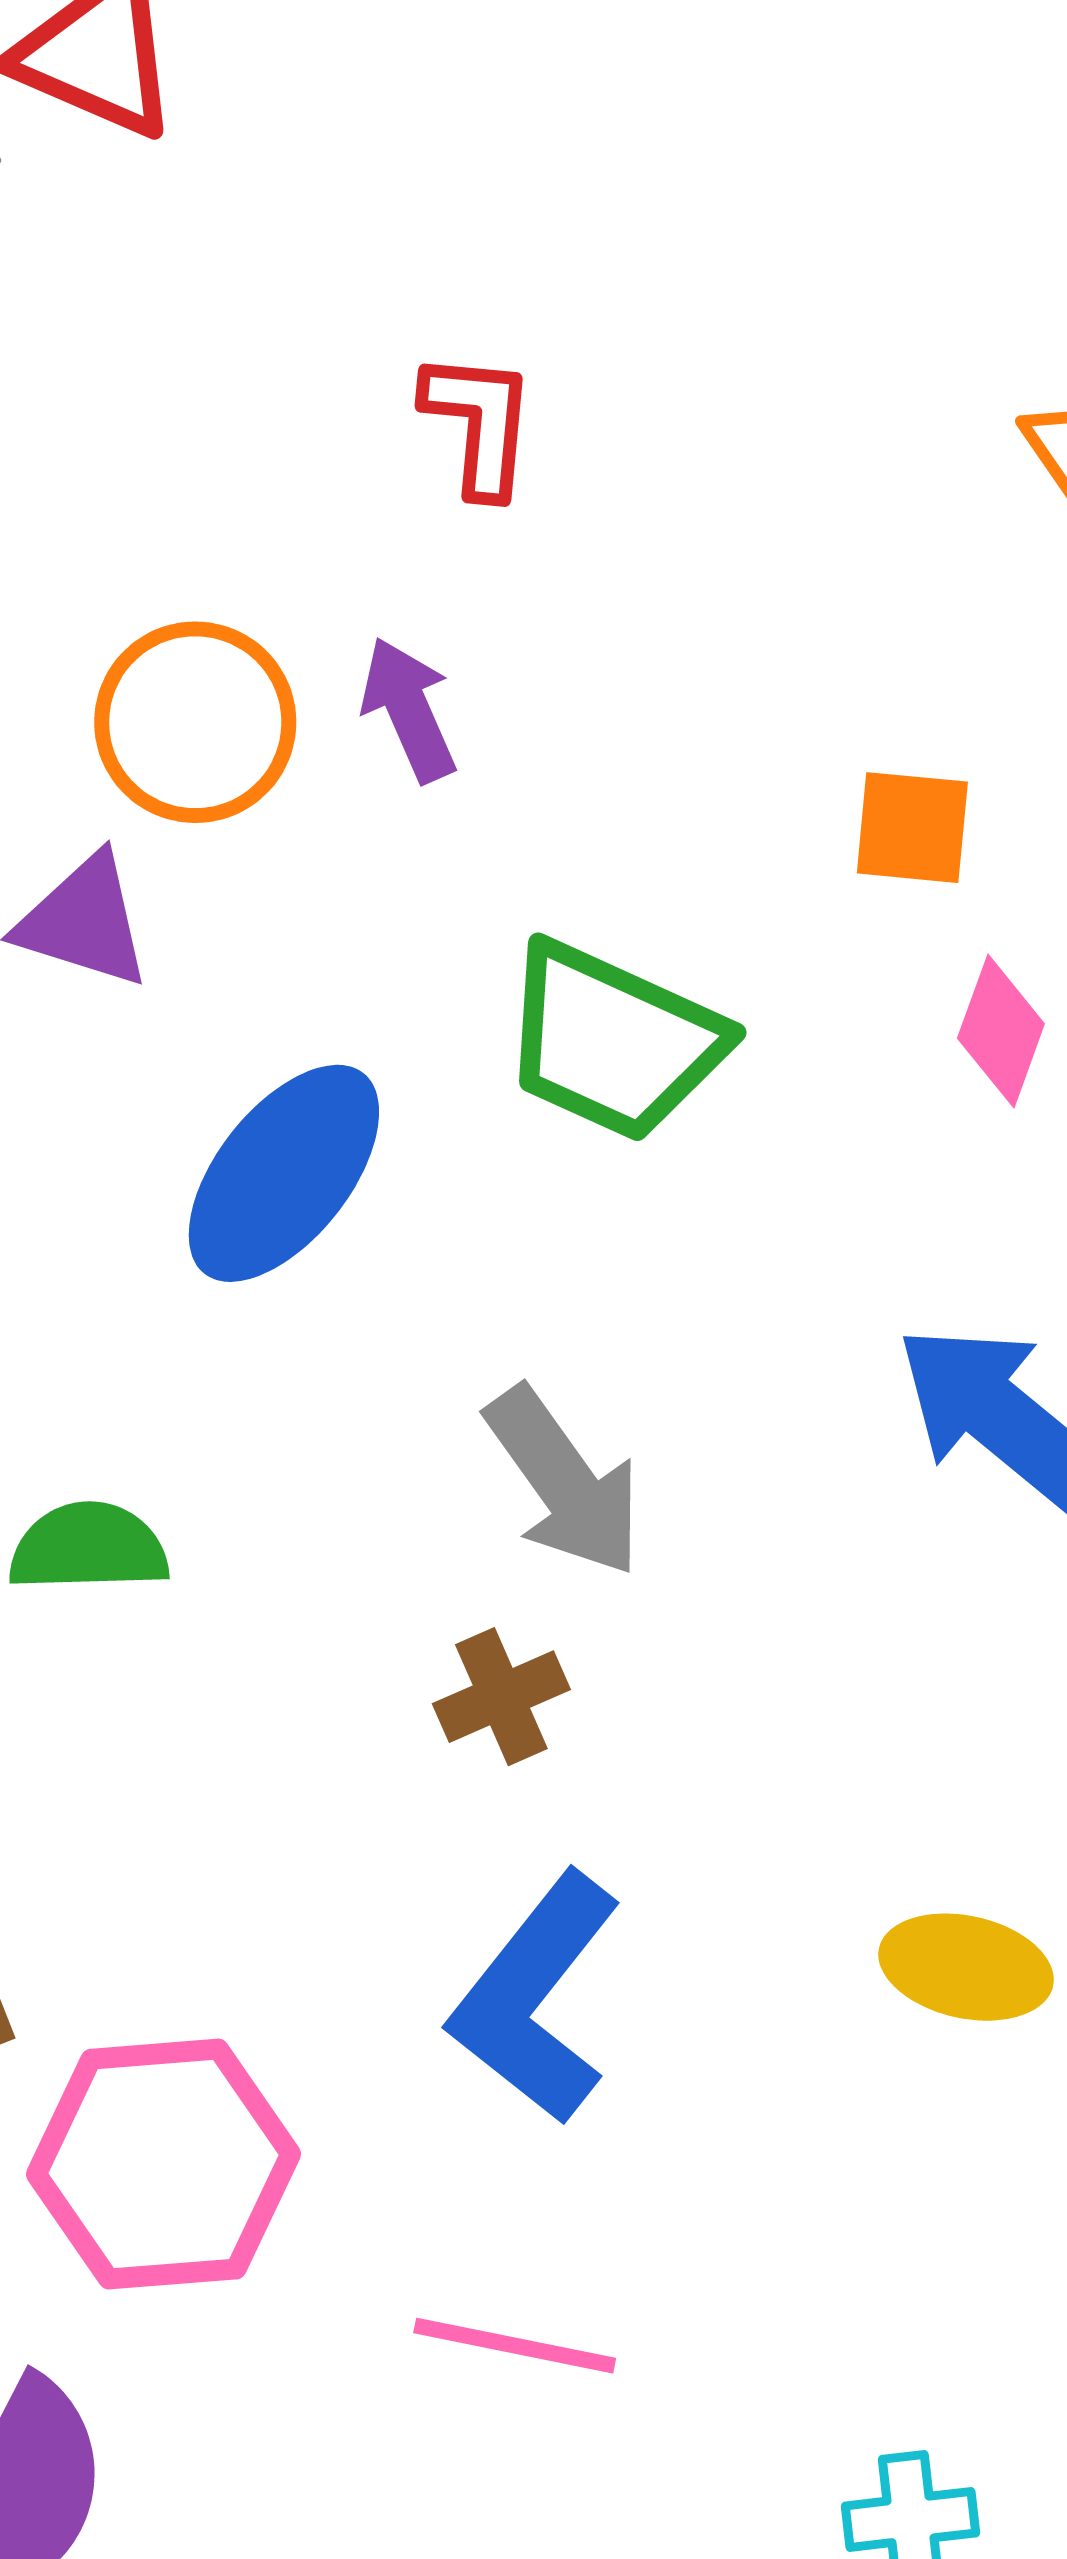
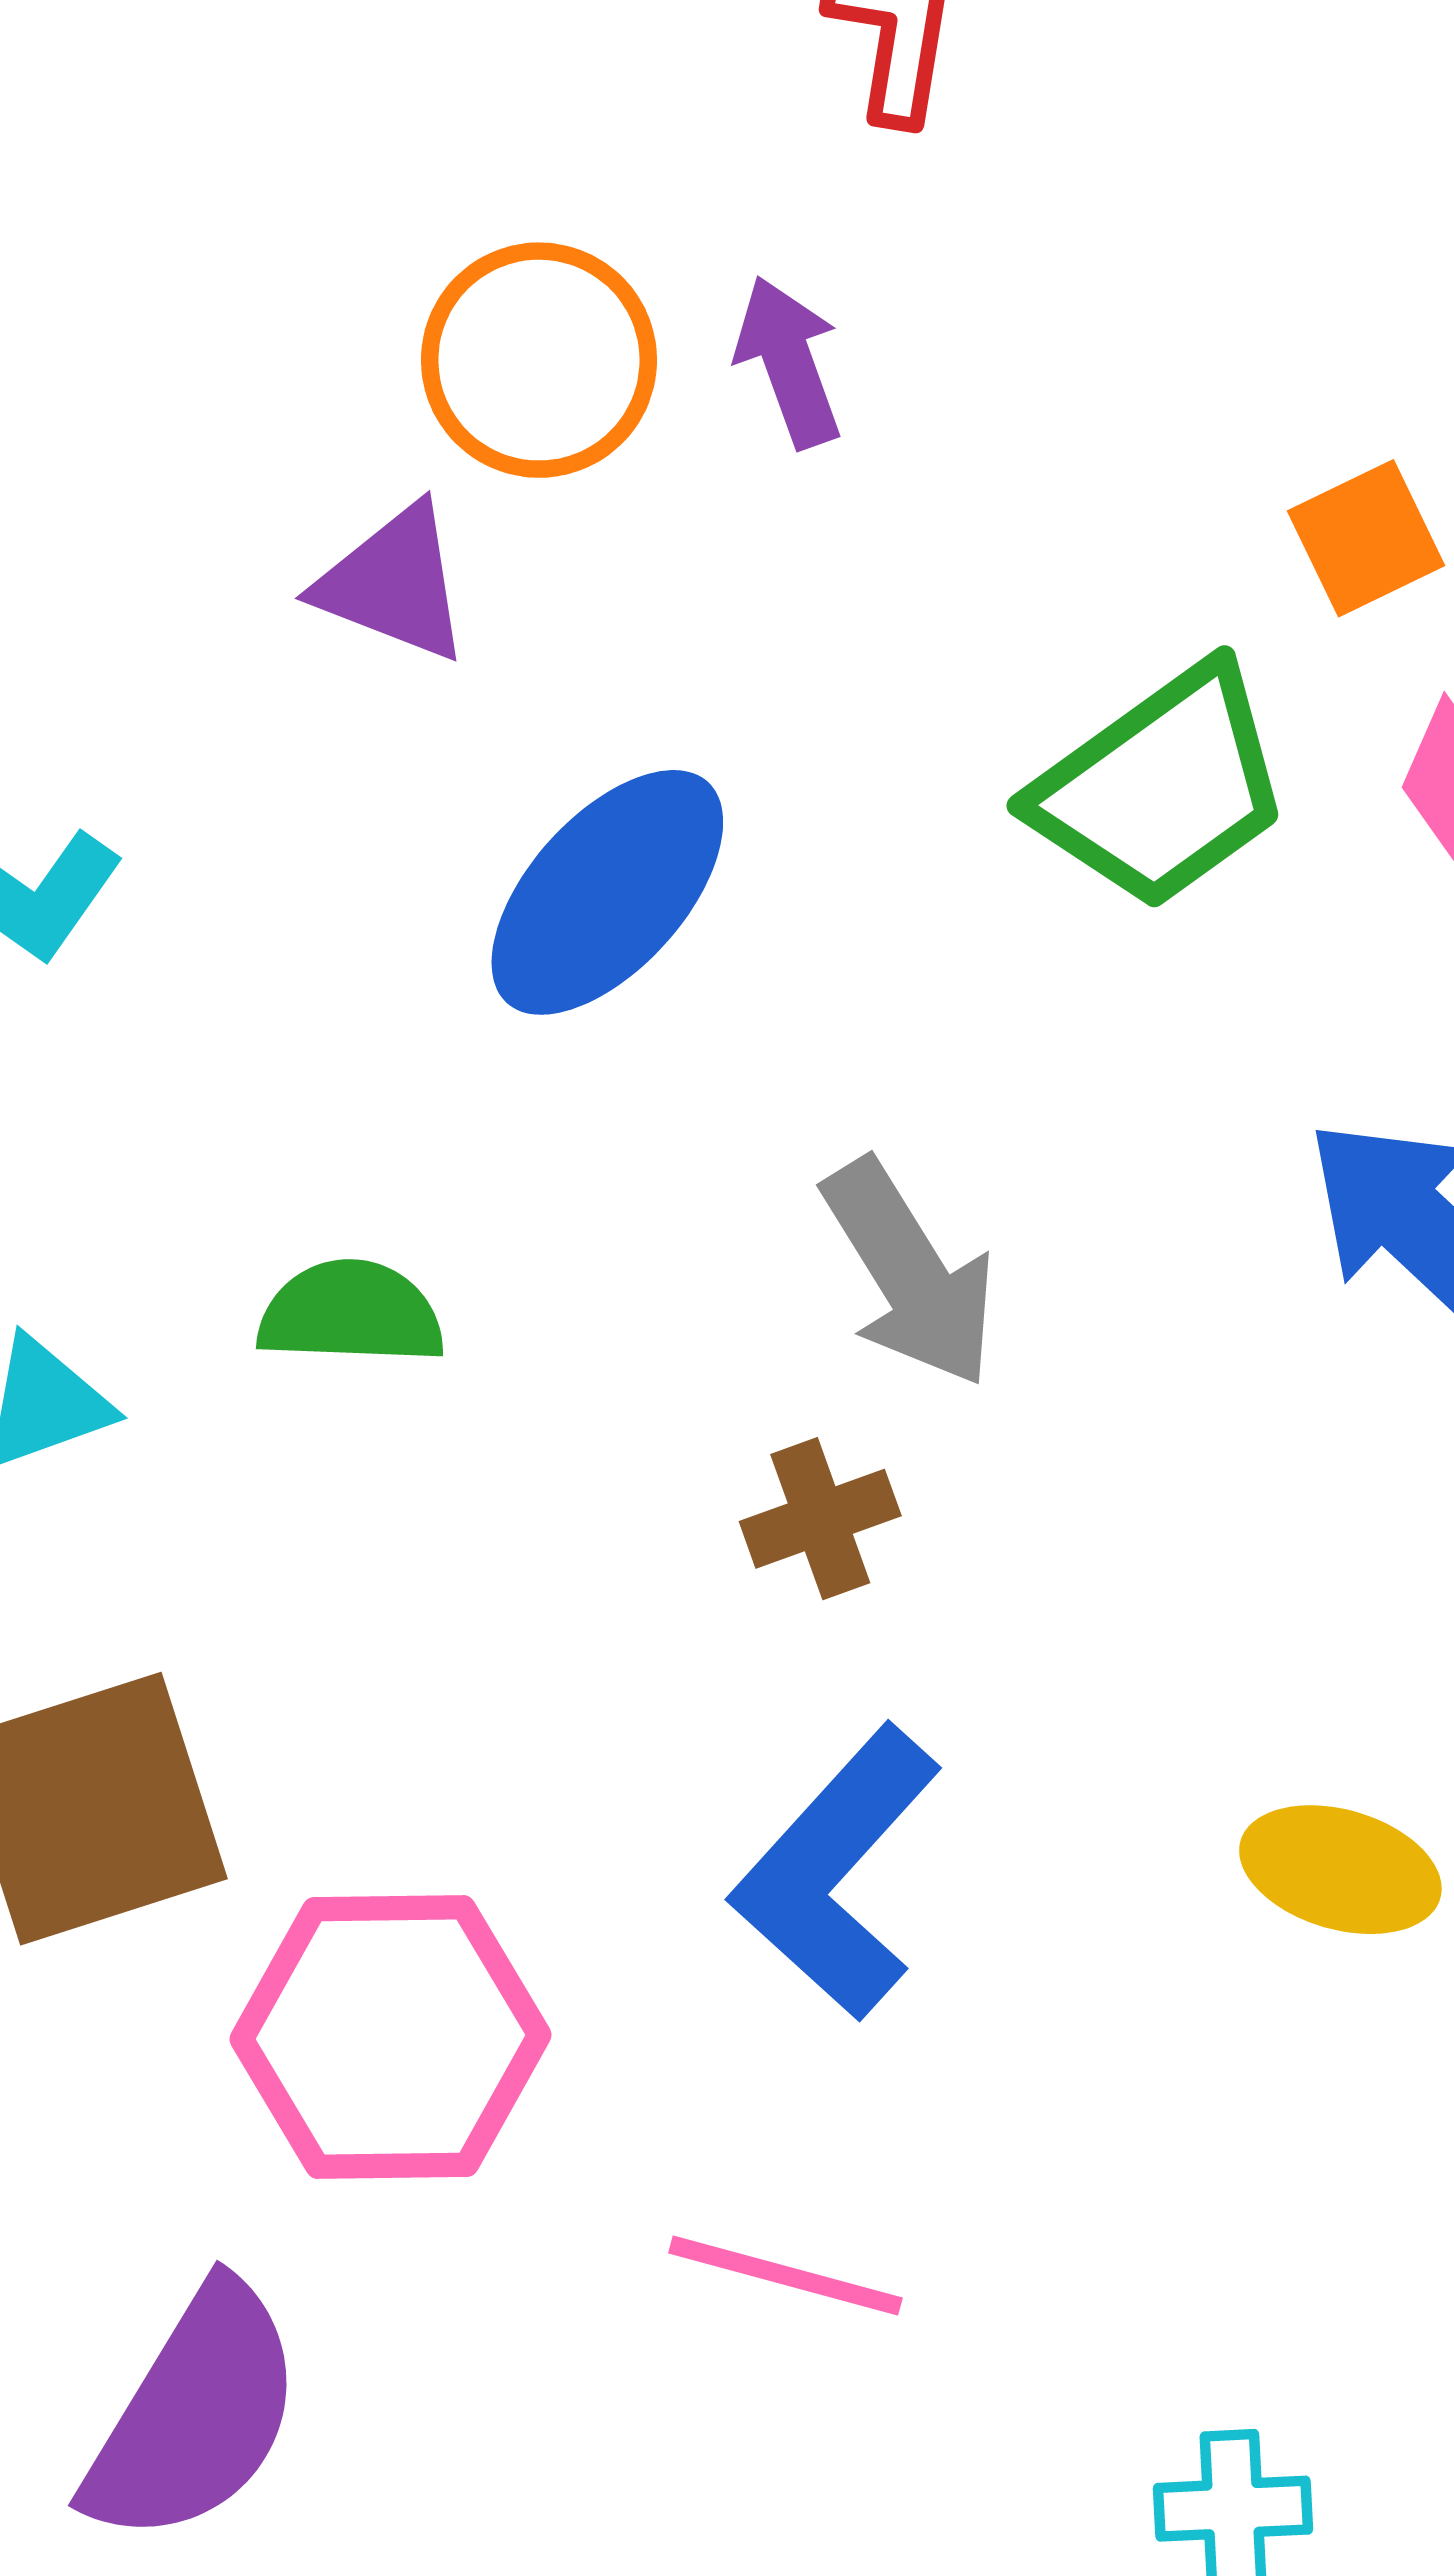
orange square: (912, 828) -> (1366, 538), turned -35
green trapezoid: (613, 1041) -> (1161, 787), moved, turned -64

